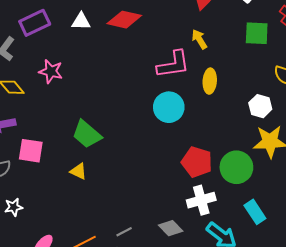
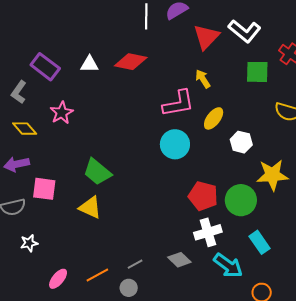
purple rectangle: (35, 23) -> (45, 67), turned 64
pink star: (51, 71) -> (62, 113), turned 30
yellow ellipse: (210, 81) -> (214, 118), turned 35
white hexagon: (260, 106) -> (241, 142), moved
yellow triangle: (78, 171) -> (90, 207), size x1.4

